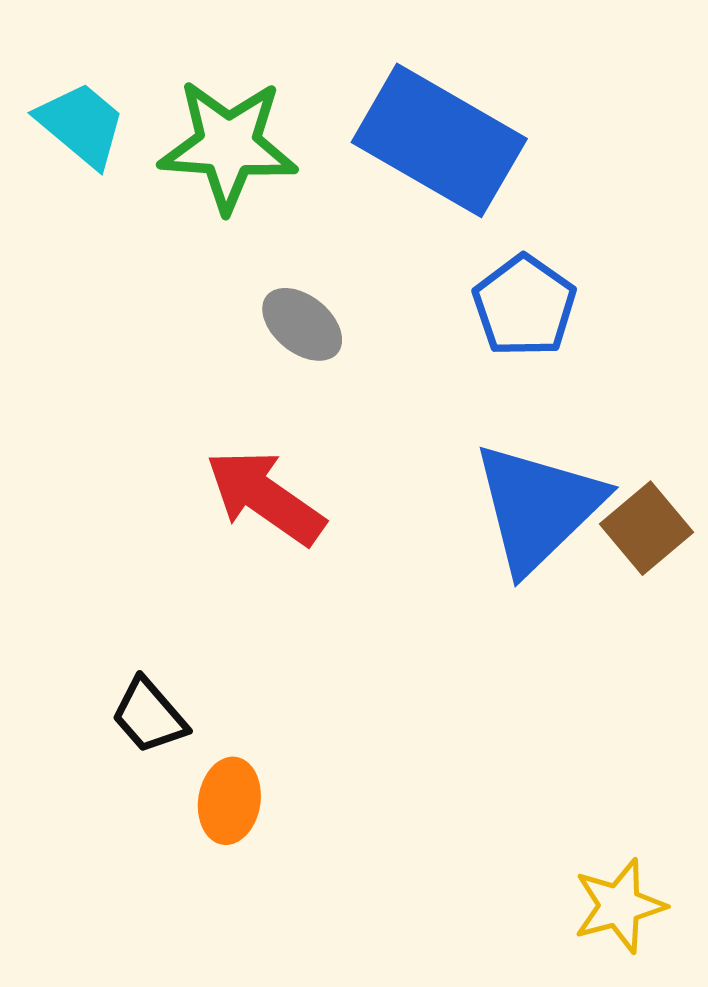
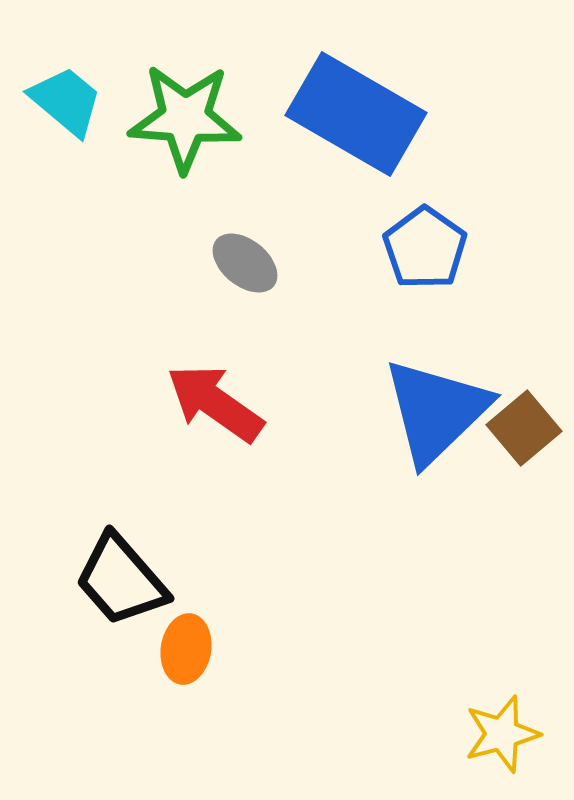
black trapezoid: (149, 716) -> (121, 580), size x1.5

